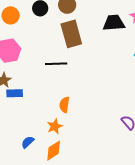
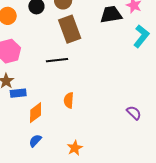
orange star: (55, 126) -> (75, 148), moved
orange diamond: (54, 151) -> (36, 113), moved

